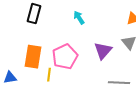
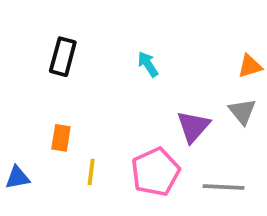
orange rectangle: (33, 57) -> (61, 138), size x0.6
pink pentagon: (65, 57) -> (155, 172), moved

